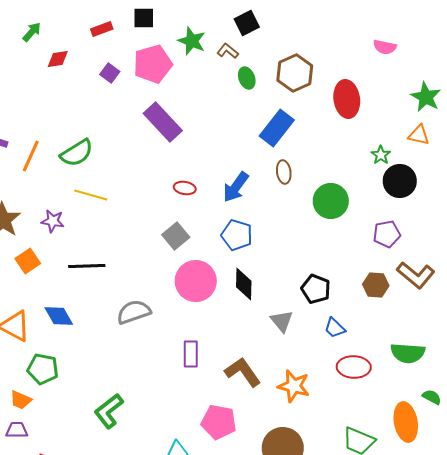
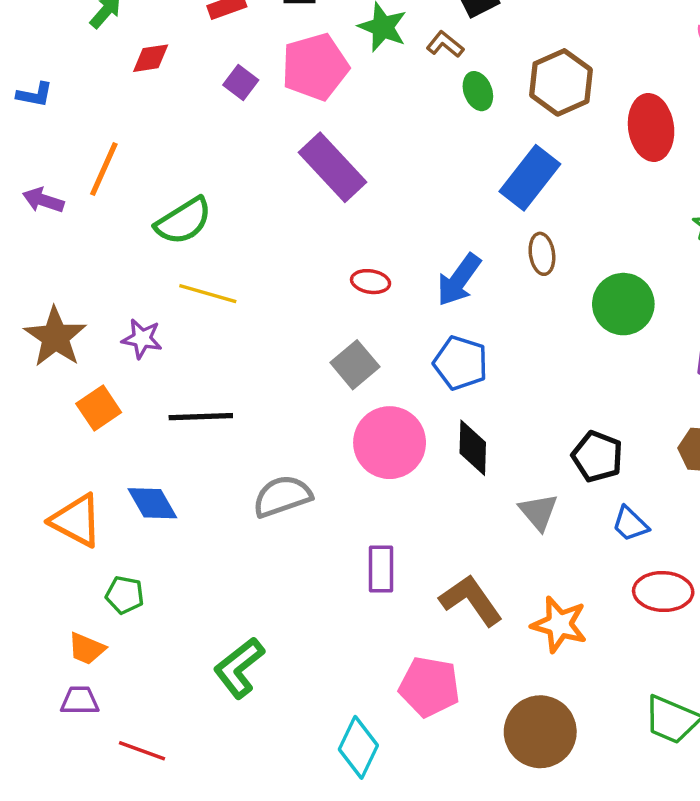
orange line: (31, 156) -> (104, 169), moved
green pentagon: (43, 369) -> (125, 595), size x0.7

